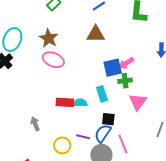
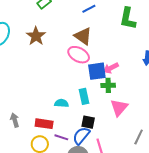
brown triangle: (96, 34) -> (83, 36), turned 30
pink ellipse: (53, 60) -> (79, 55), moved
red rectangle: (65, 102) -> (44, 124), moved

